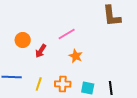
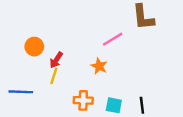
pink line: (67, 34) -> (113, 39), moved
yellow line: (39, 84) -> (54, 76), moved

